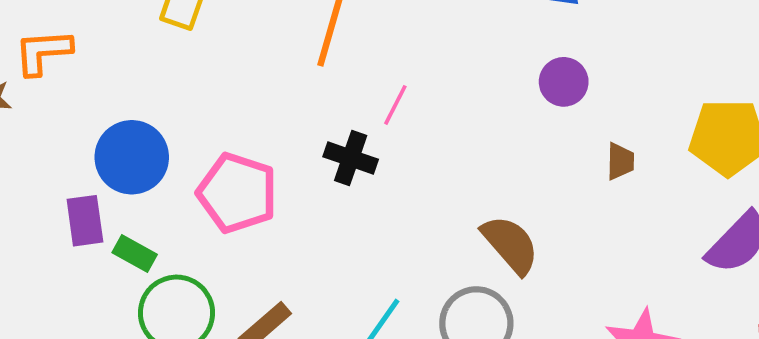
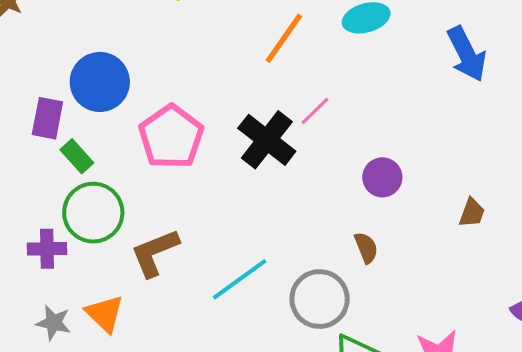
purple circle: (564, 82) -> (382, 177), moved
black cross: (351, 158) -> (267, 140), size x1.4
brown semicircle: (510, 245) -> (366, 248), size x0.6

